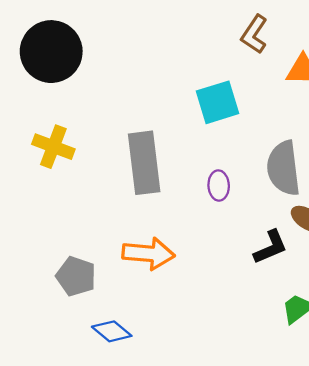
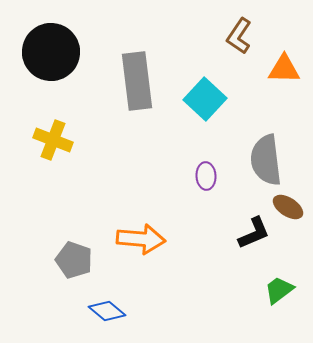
cyan square: (218, 102) -> (205, 99), turned -30
gray rectangle: (144, 163) -> (137, 81), moved

